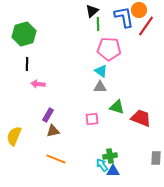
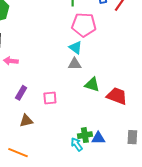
pink square: (92, 119) -> (50, 98), moved
brown triangle: (53, 131) -> (26, 121), moved
orange line: (56, 159) -> (18, 153), moved
blue triangle: (113, 171) -> (98, 138), moved

